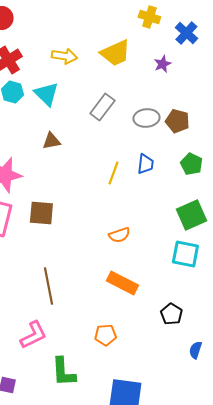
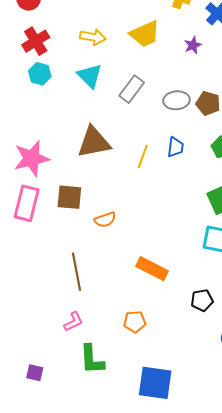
cyan triangle: (46, 94) -> (90, 76), moved
brown triangle: (51, 141) -> (94, 142), moved, size x1.8
orange semicircle: (119, 235) -> (105, 220), moved
black pentagon: (171, 314) -> (202, 300), turned 30
pink L-shape: (33, 335) -> (73, 322), moved, size x0.7

